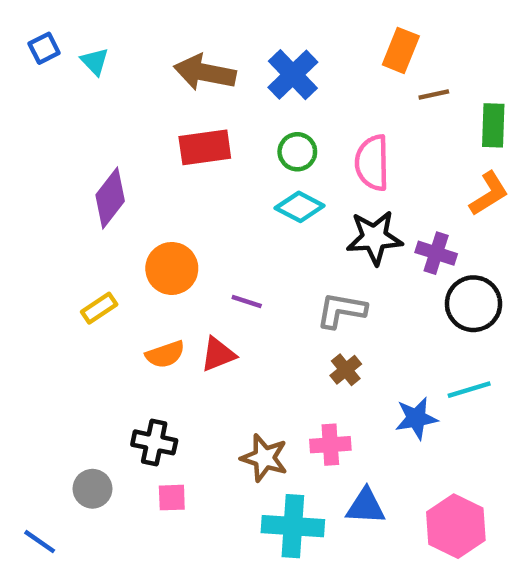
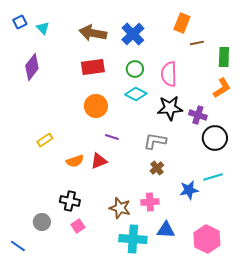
purple diamond: (110, 198) -> (32, 67), moved
orange circle: (172, 268) -> (96, 106), moved
pink square: (172, 498) -> (78, 226), turned -32

